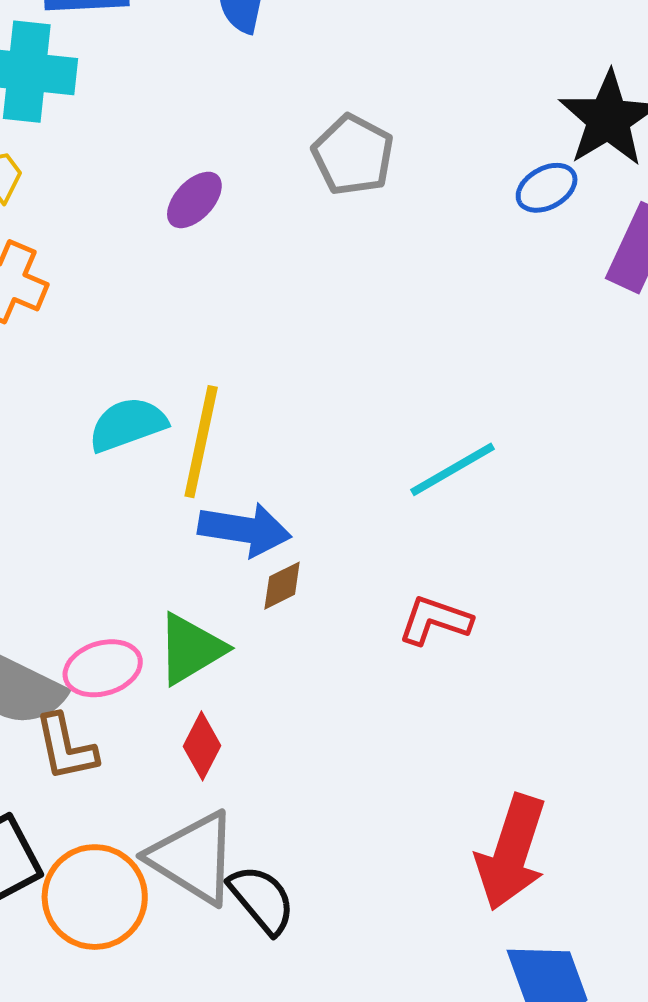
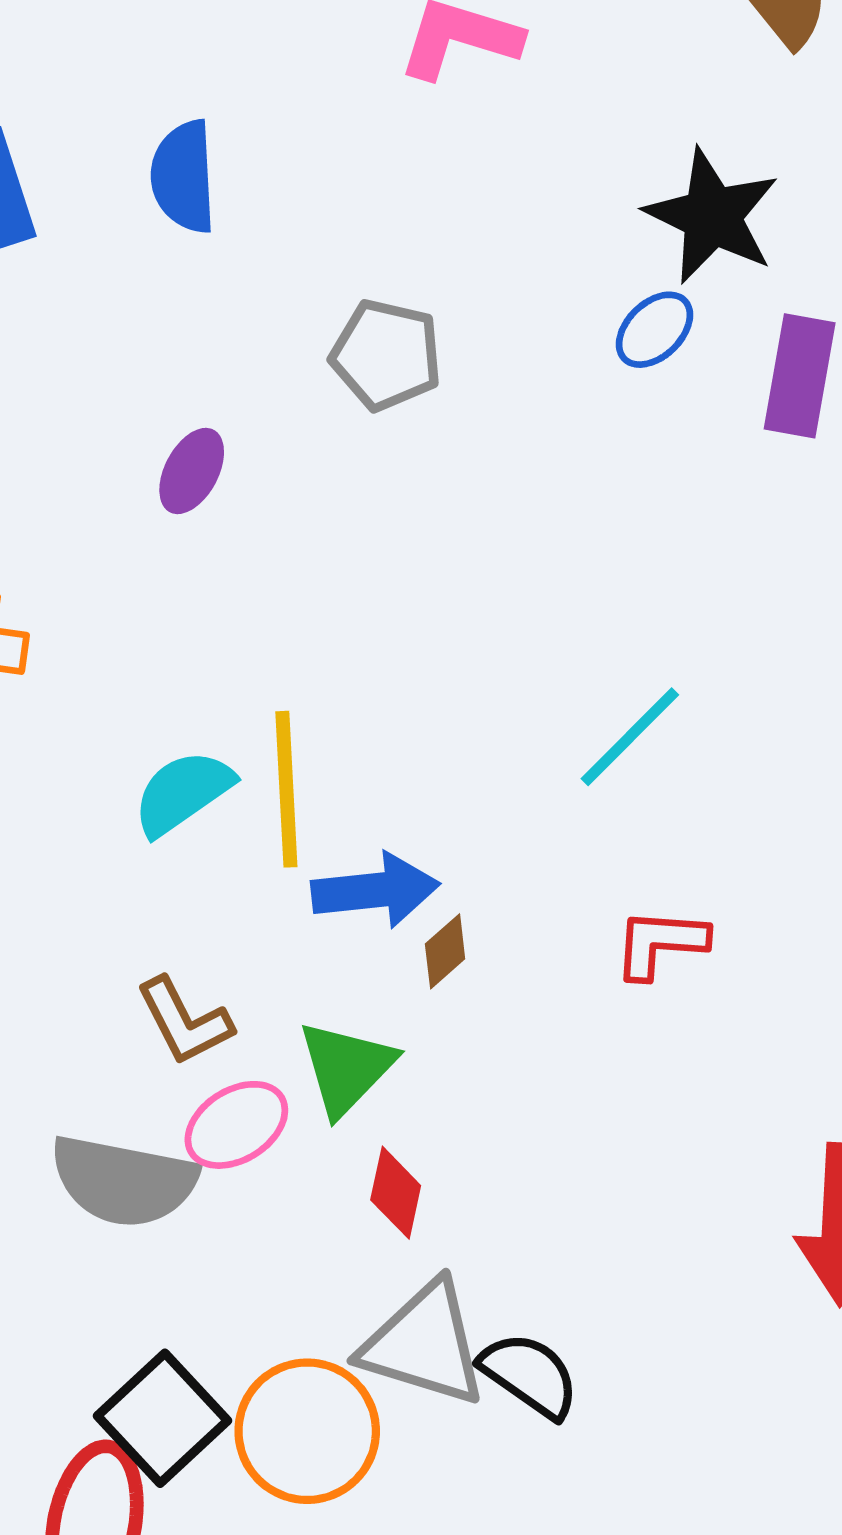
brown L-shape: (66, 747) -> (184, 1021), moved

